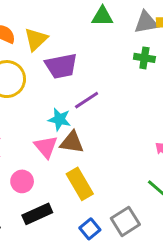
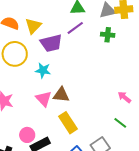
purple line: (87, 100) -> (75, 28), moved
cyan star: (59, 119) -> (43, 70), moved
pink circle: (22, 181) -> (27, 135), moved

